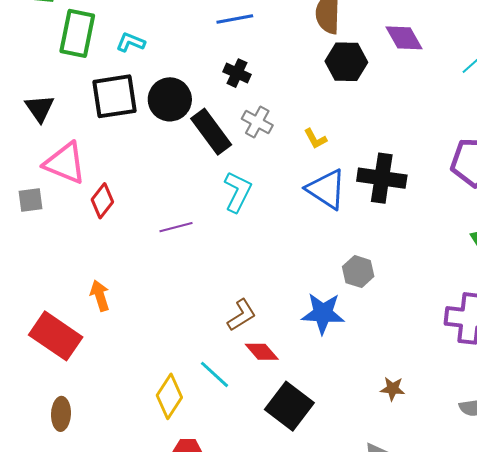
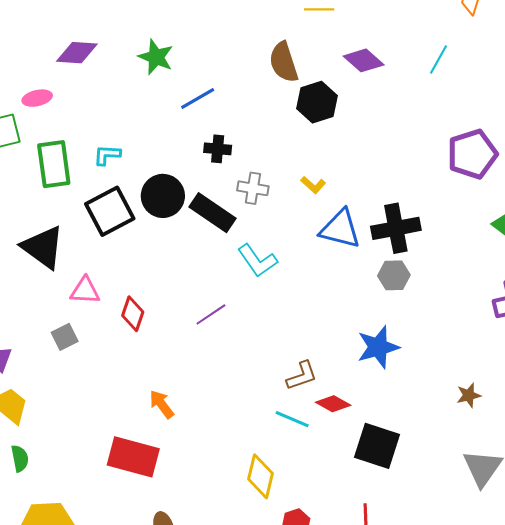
black triangle: (40, 108) -> (43, 247), size x1.5
pink triangle: (65, 163) -> (85, 291), size x0.7
black cross: (382, 178) -> (396, 228), moved
cyan L-shape: (238, 192) -> (257, 261), turned 138
gray hexagon: (358, 272) -> (394, 275), moved
brown L-shape: (242, 315) -> (302, 376), turned 32
cyan line: (214, 374) -> (292, 419), moved

